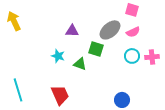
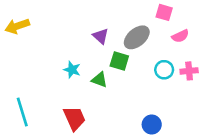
yellow arrow: (14, 21) -> (17, 26), turned -84
purple triangle: (72, 31) -> (101, 36), moved, turned 40
pink semicircle: (133, 32) -> (180, 36), moved

